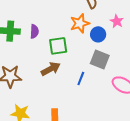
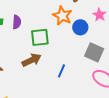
orange star: (80, 23) -> (62, 16), turned -30
gray square: (100, 59) -> (94, 52), moved

